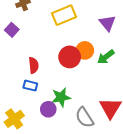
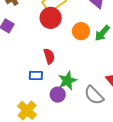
red circle: (70, 57) -> (51, 18), moved
red semicircle: (34, 65) -> (49, 56), moved

